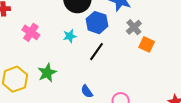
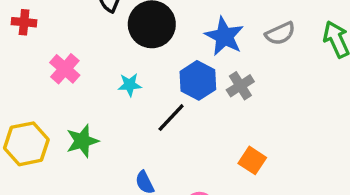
blue hexagon: (97, 23) -> (198, 80), moved
orange square: (147, 44) -> (252, 160), moved

